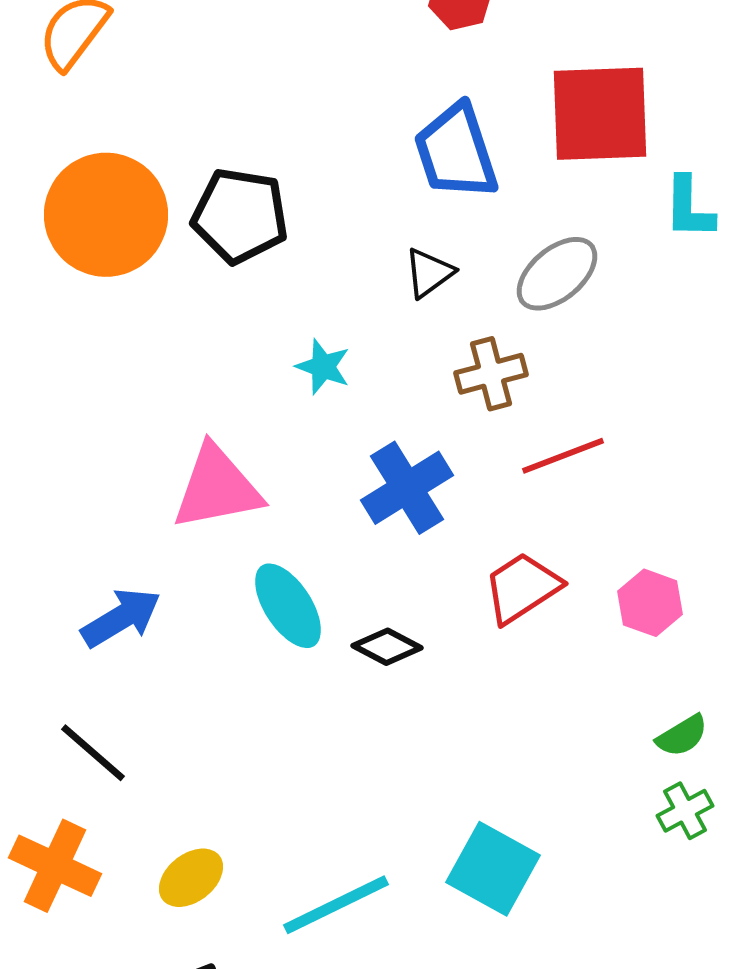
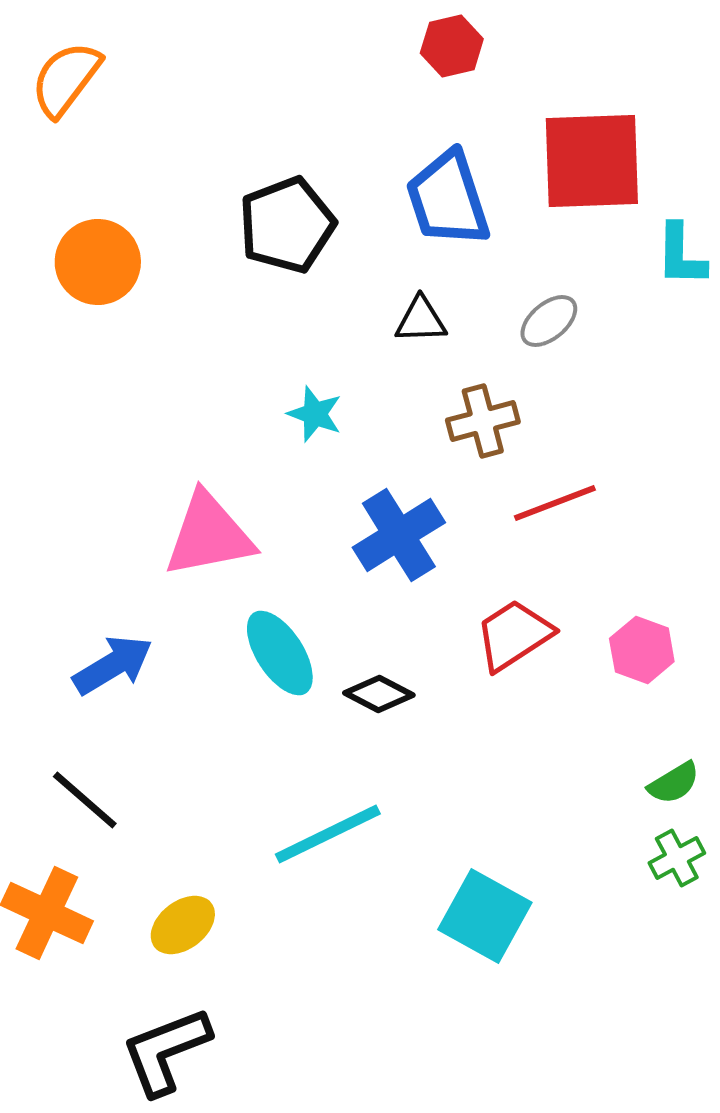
orange circle: (106, 215) -> (98, 262), size x0.7
black pentagon: (240, 216) -> (287, 225), moved, turned -30
black triangle: (429, 273) -> (421, 320), turned 34
gray ellipse: (557, 274) -> (549, 321), size x0.7
cyan line: (336, 905) -> (328, 834), moved

